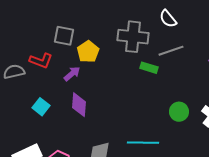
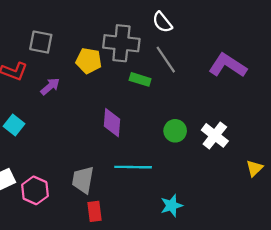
gray line: (171, 51) -> (166, 60), turned 75
yellow pentagon: (88, 52) -> (89, 61), moved, turned -30
purple diamond: (79, 105) -> (112, 123), moved

